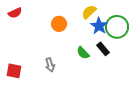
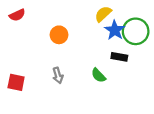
orange circle: (59, 24) -> (59, 35), moved
black rectangle: (103, 49) -> (119, 57), turned -40
green semicircle: (83, 53) -> (98, 75), moved

